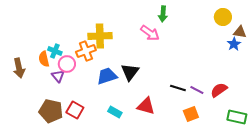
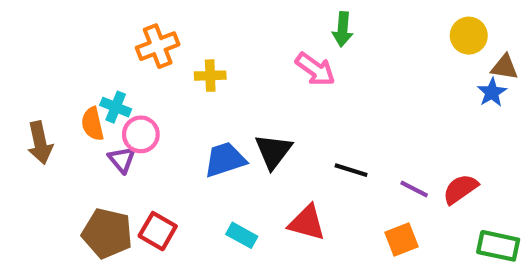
yellow cross: (100, 36) -> (210, 76), size x0.6
orange cross: (86, 51) -> (158, 46), moved
black line: (178, 88) -> (351, 170), moved

